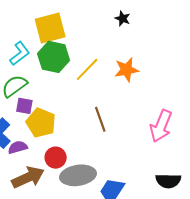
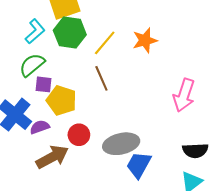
brown line: (100, 119) -> (101, 78), moved
gray ellipse: (78, 175) -> (121, 144), moved

